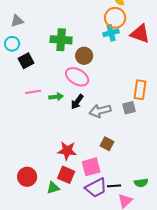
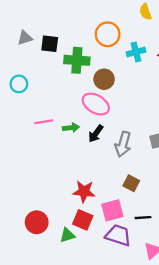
orange circle: (115, 18) -> (108, 34), moved
cyan circle: (12, 44) -> (19, 84), moved
black square: (26, 61) -> (50, 44), moved, turned 35
gray arrow: (100, 111) -> (123, 144), turned -60
black line: (114, 186) -> (143, 218), moved
purple trapezoid: (96, 188) -> (118, 235), turned -135

